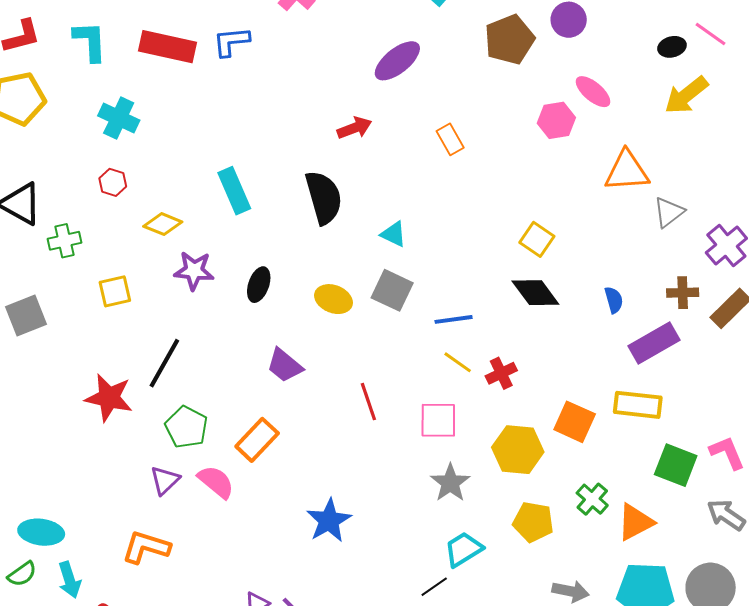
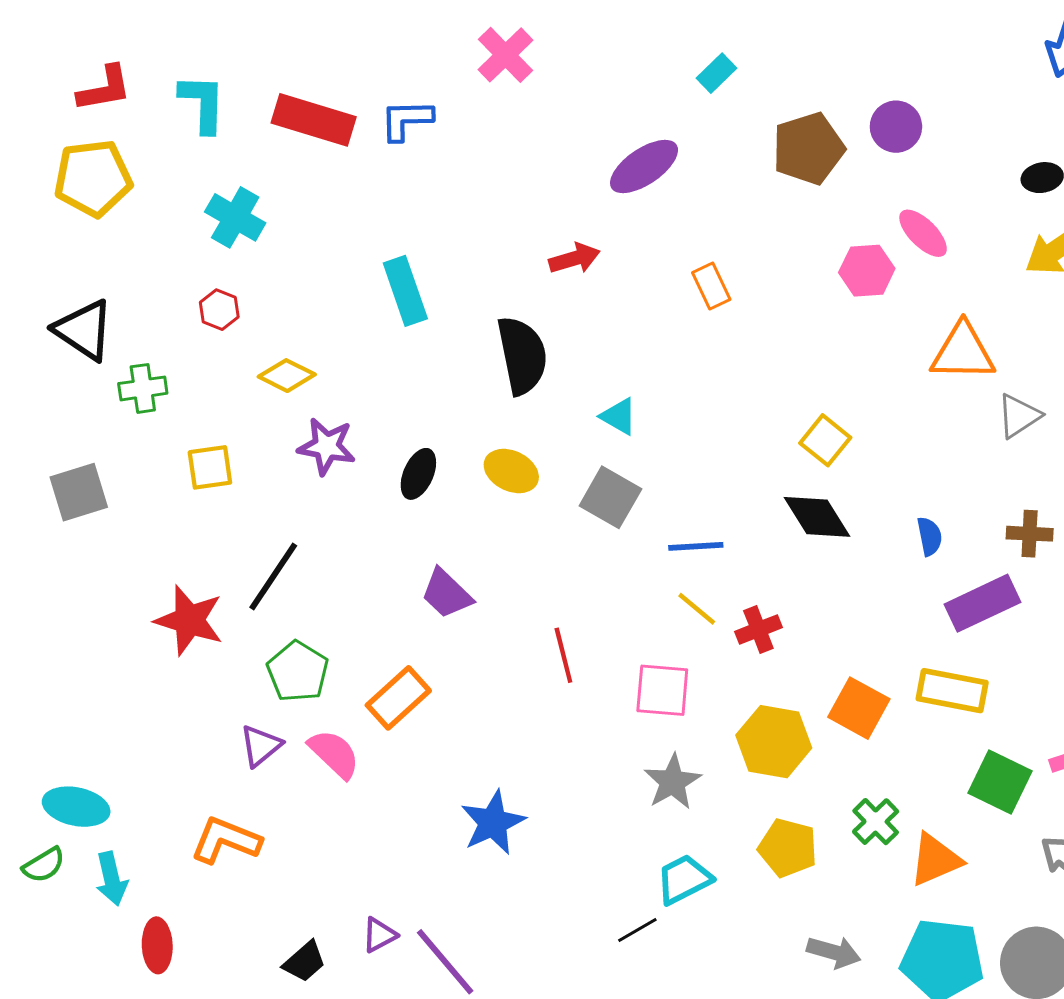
cyan rectangle: (234, 191) -> (405, 291), moved
yellow ellipse: (333, 299) -> (511, 471), moved

